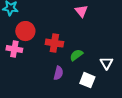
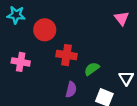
pink triangle: (81, 11) -> (122, 18), moved
red circle: (25, 31) -> (45, 30), moved

